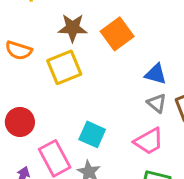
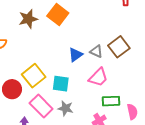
yellow square: (64, 67) -> (34, 76), moved
blue triangle: (156, 74) -> (76, 55), moved, turned -35

